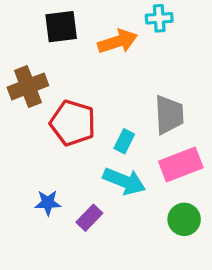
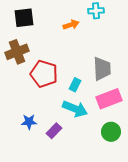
black square: (61, 27) -> (24, 18), moved
orange arrow: (118, 42) -> (71, 25), size x0.7

